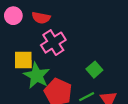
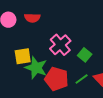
pink cross: (53, 43) -> (60, 45), moved

